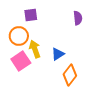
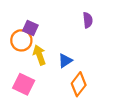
purple square: (31, 15) -> (30, 28), moved, turned 32
pink square: (21, 61) -> (24, 84), moved, turned -30

